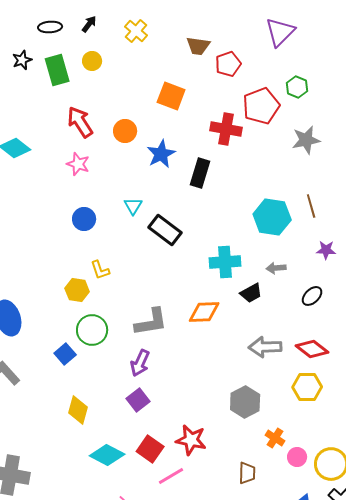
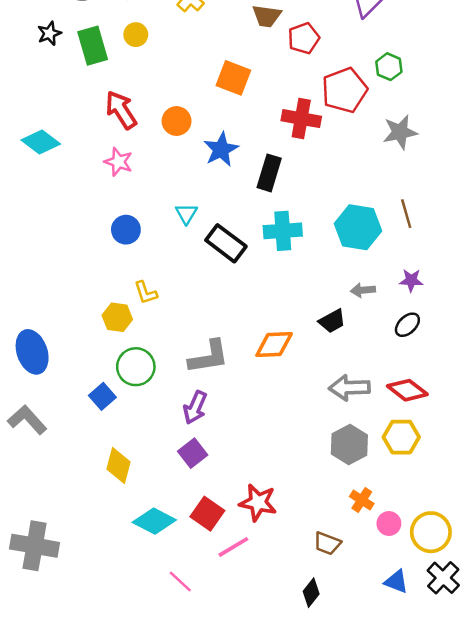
purple star: (326, 250) -> (411, 280), moved
cyan cross: (225, 262) -> (283, 231), moved
gray hexagon: (245, 402) -> (349, 444), moved
brown trapezoid: (247, 473) -> (327, 543), turned 110

